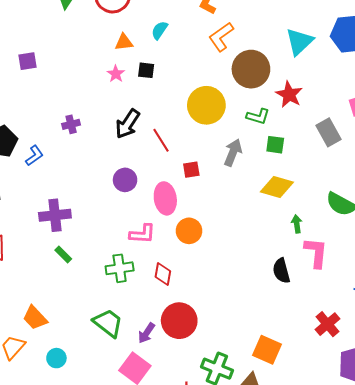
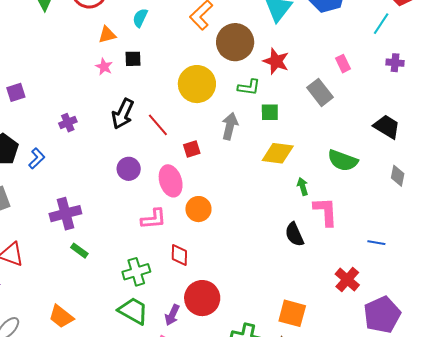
purple square: (27, 61) -> (16, 92), moved
green cross: (120, 268) -> (136, 272), moved

